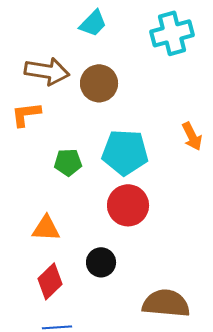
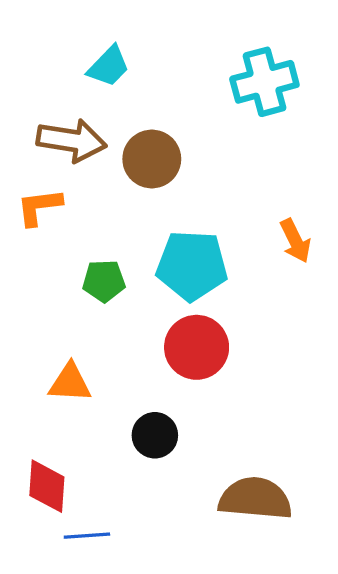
cyan trapezoid: (93, 23) -> (109, 66), moved
red diamond: (50, 281) -> (47, 486), moved, turned -42

